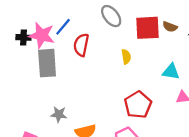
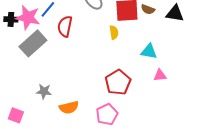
yellow semicircle: (126, 57) -> (114, 32), moved
gray rectangle: (47, 63) -> (33, 43), turned 52

